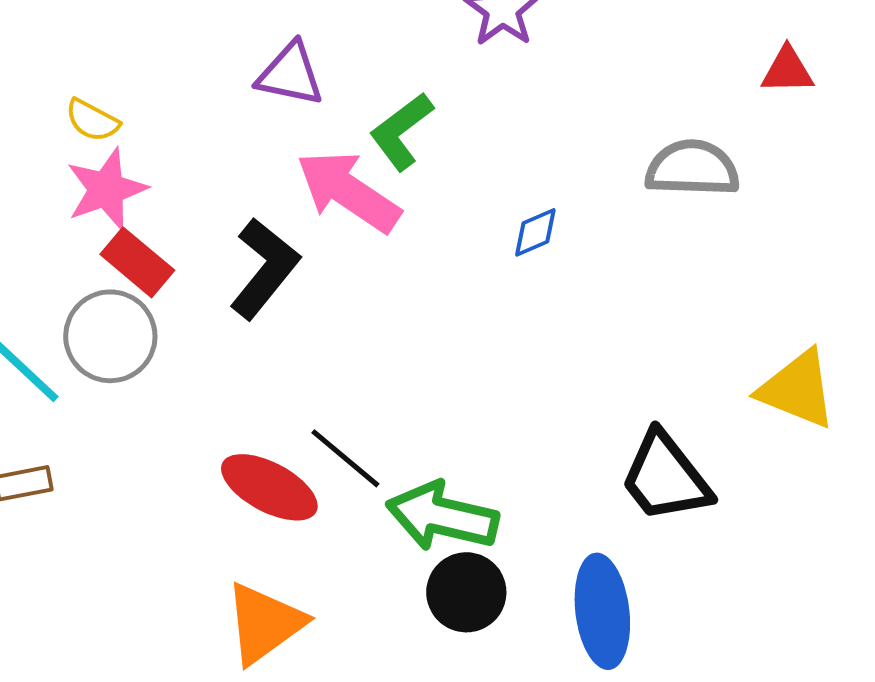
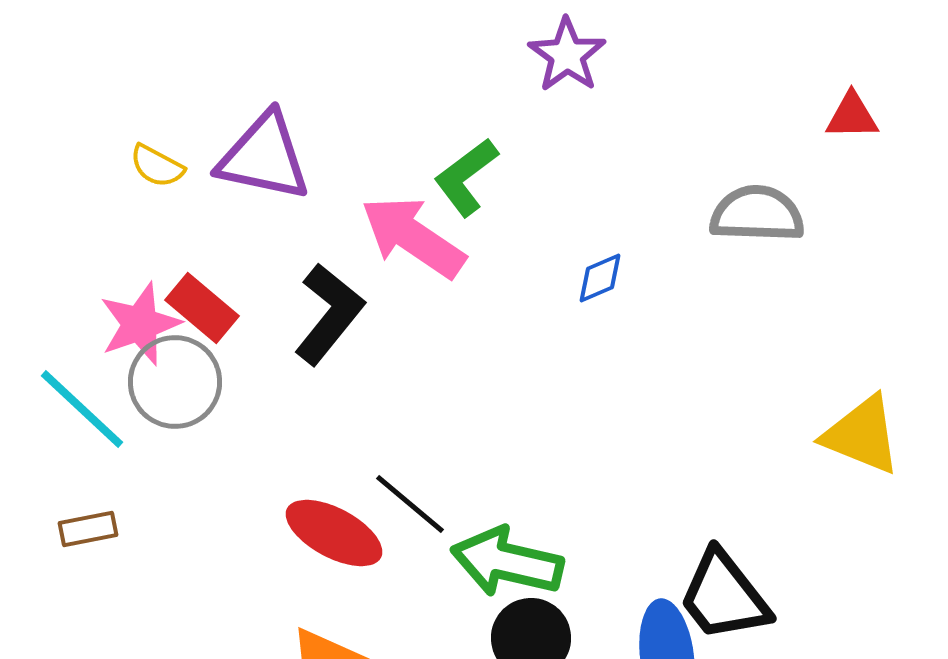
purple triangle: (290, 74) -> (264, 157), moved, size x1.4
pink star: (106, 189) -> (140, 324), moved
black trapezoid: (665, 477) -> (724, 596), moved

